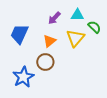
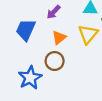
purple arrow: (54, 18) -> (53, 12), moved

